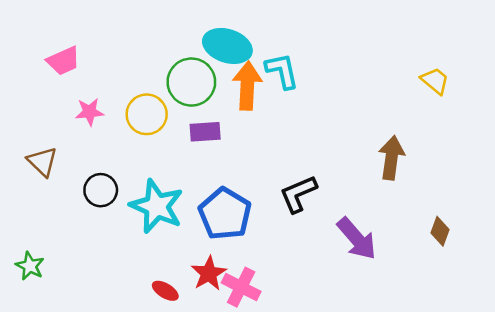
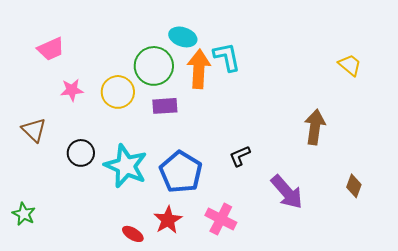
cyan ellipse: (227, 46) -> (183, 37), size x0.7
black L-shape: (298, 194) -> (240, 156), size x0.7
pink cross: (241, 287) -> (221, 219), moved

